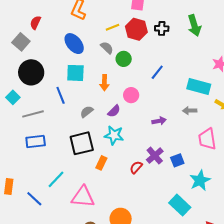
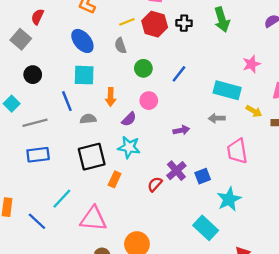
gray semicircle: (107, 48) -> (120, 46), turned -152
green circle: (124, 59) -> (143, 68), moved
black circle: (31, 72) -> (33, 75), size x0.6
orange arrow: (104, 83) -> (111, 97), moved
gray semicircle: (87, 112) -> (88, 119), moved, turned 32

